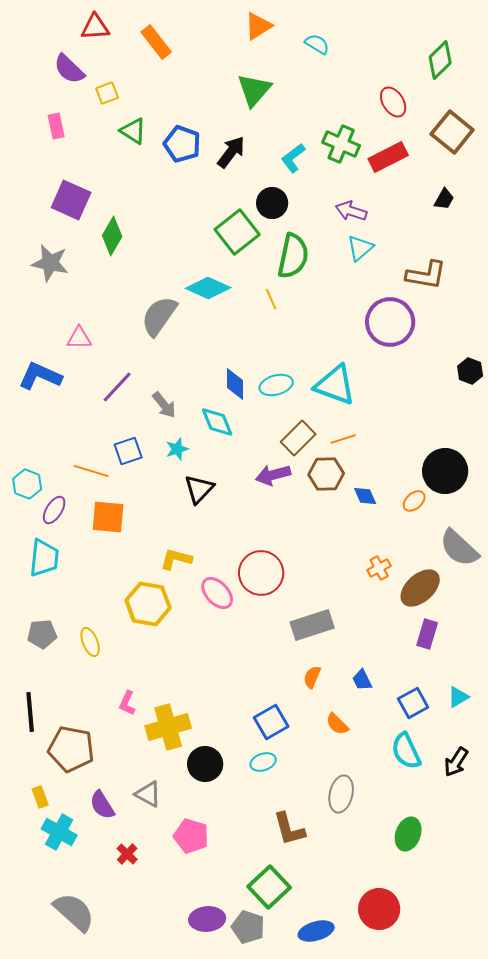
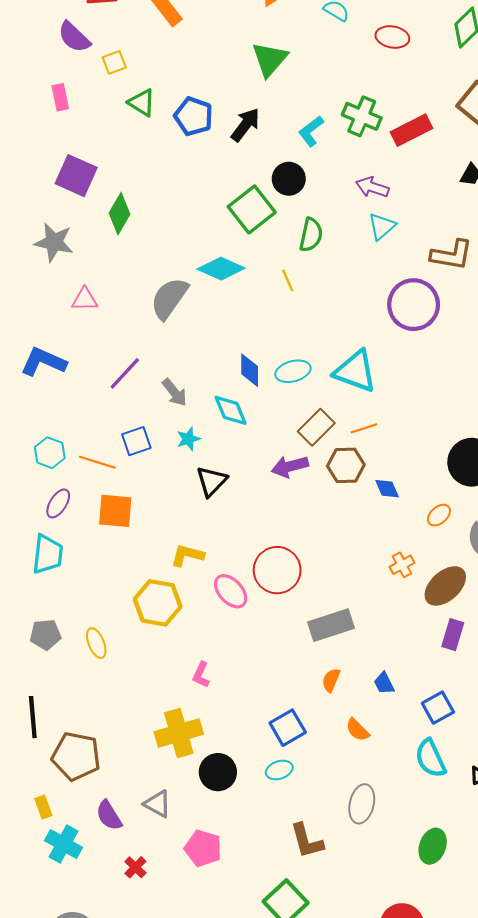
red ellipse: (393, 102) -> (392, 37), moved, turned -48
green semicircle: (293, 256) -> (311, 235), size x0.7
pink triangle: (79, 338) -> (85, 299), moved
cyan hexagon: (27, 484) -> (50, 453), moved
orange ellipse: (414, 501) -> (439, 515), moved
pink L-shape: (127, 703) -> (201, 675), moved

